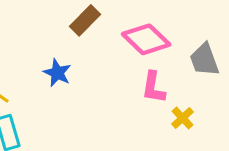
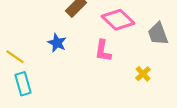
pink L-shape: (153, 87) -> (103, 51), moved

